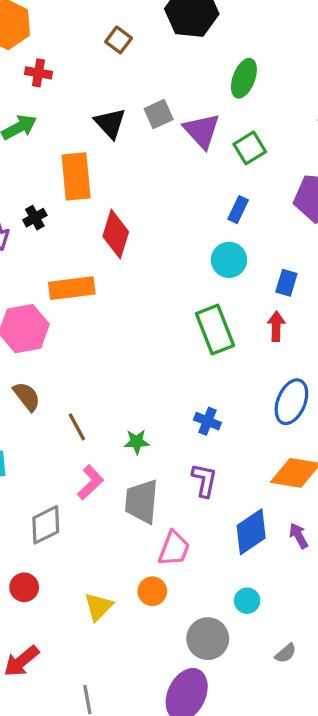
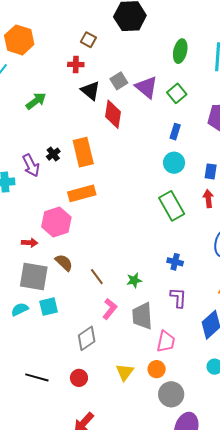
red cross: (38, 73) -> (76, 64), moved
green ellipse: (244, 78) -> (180, 51), moved
orange rectangle: (76, 176) -> (83, 152), moved
red diamond: (116, 234) -> (113, 114), moved
yellow triangle: (98, 607) -> (125, 372), moved
gray circle: (208, 639) -> (171, 394), moved

